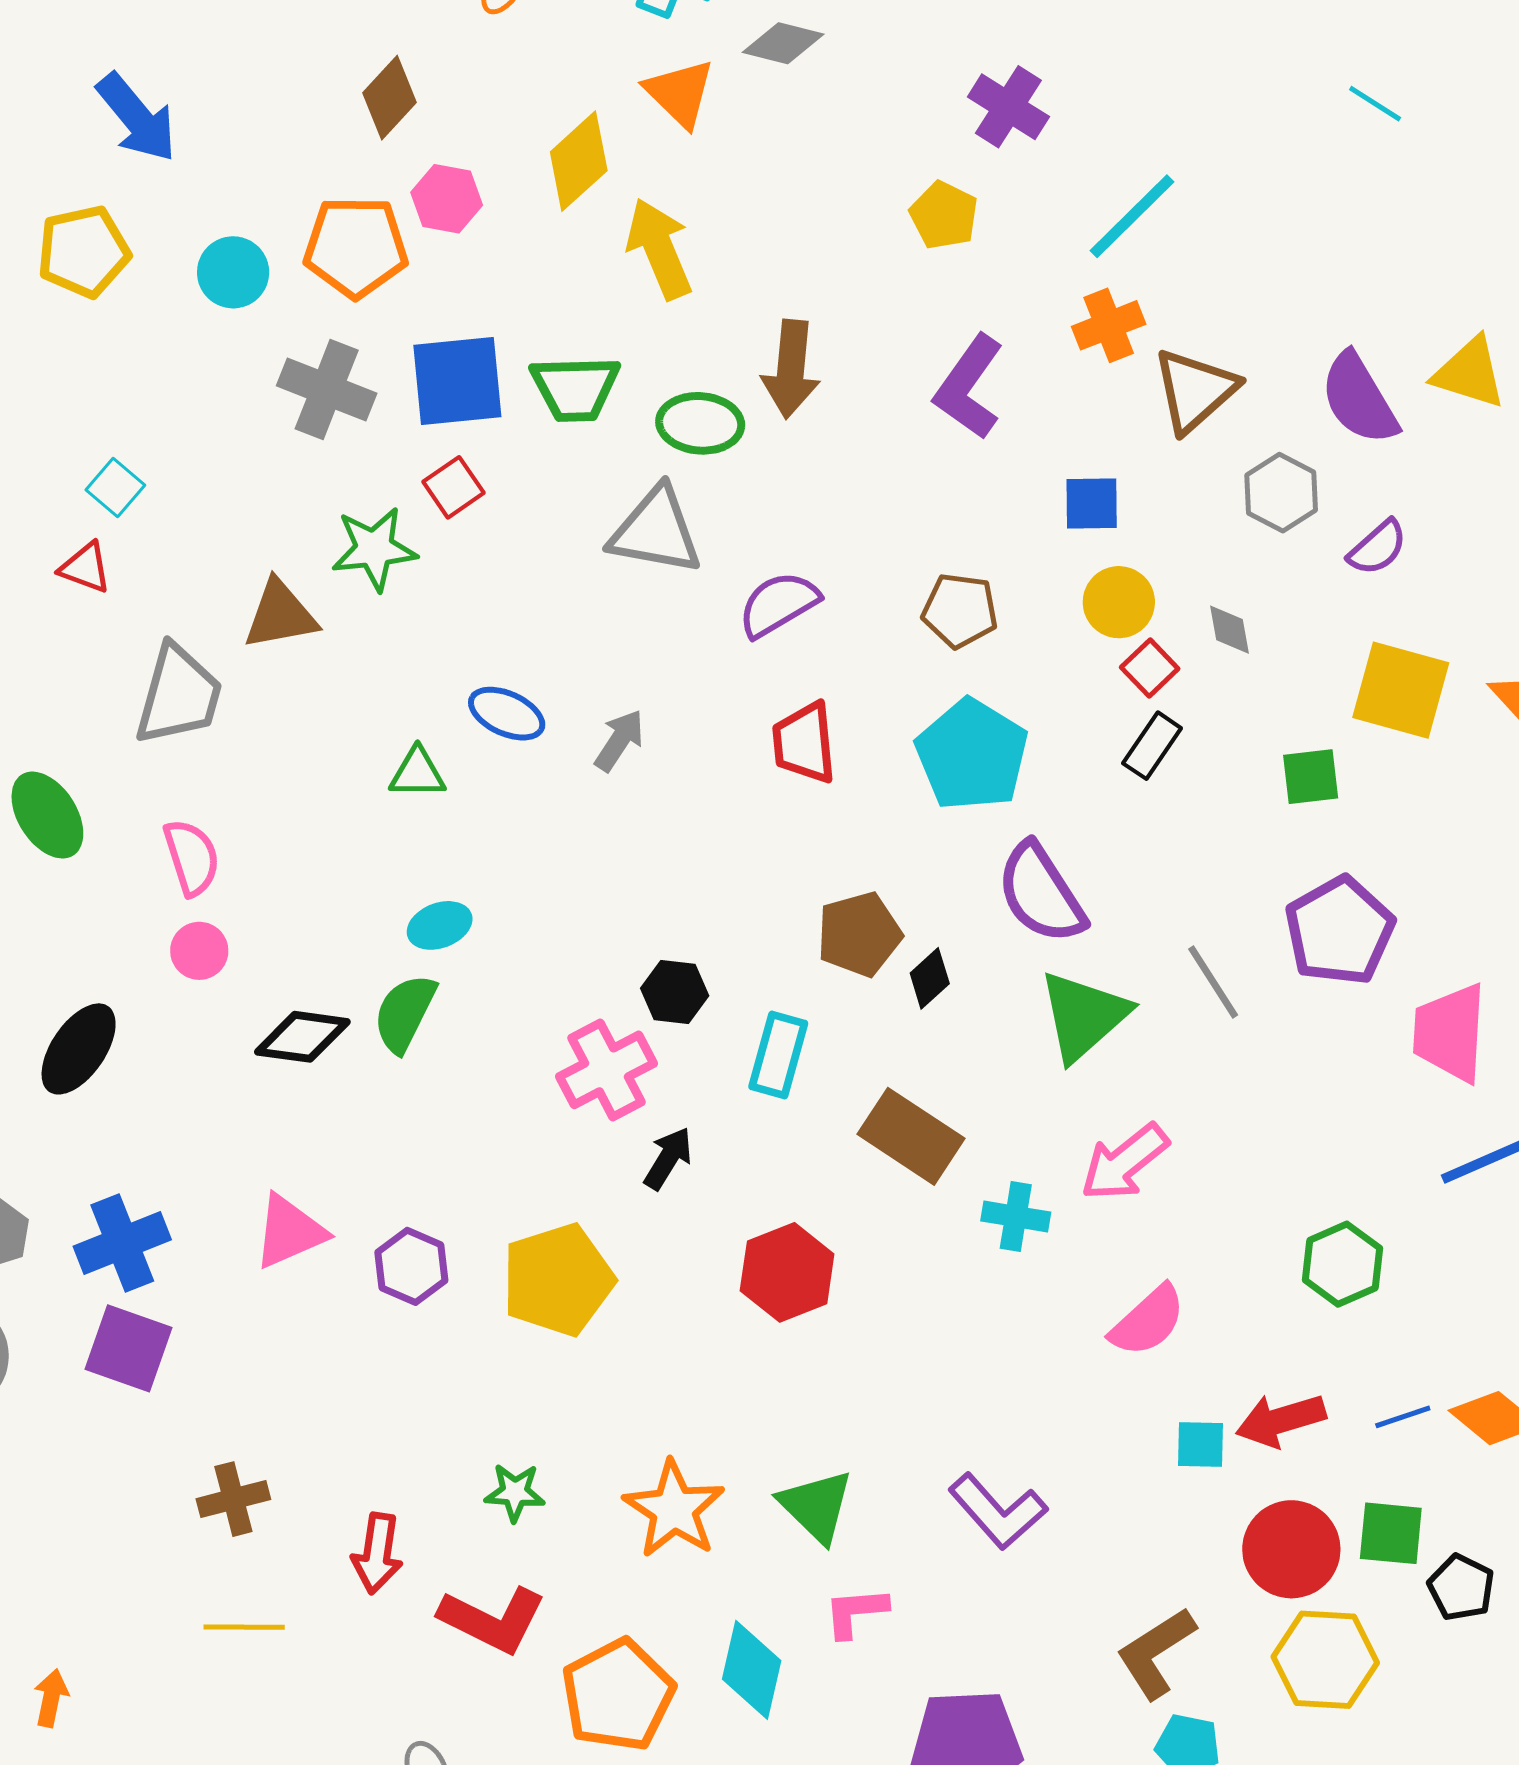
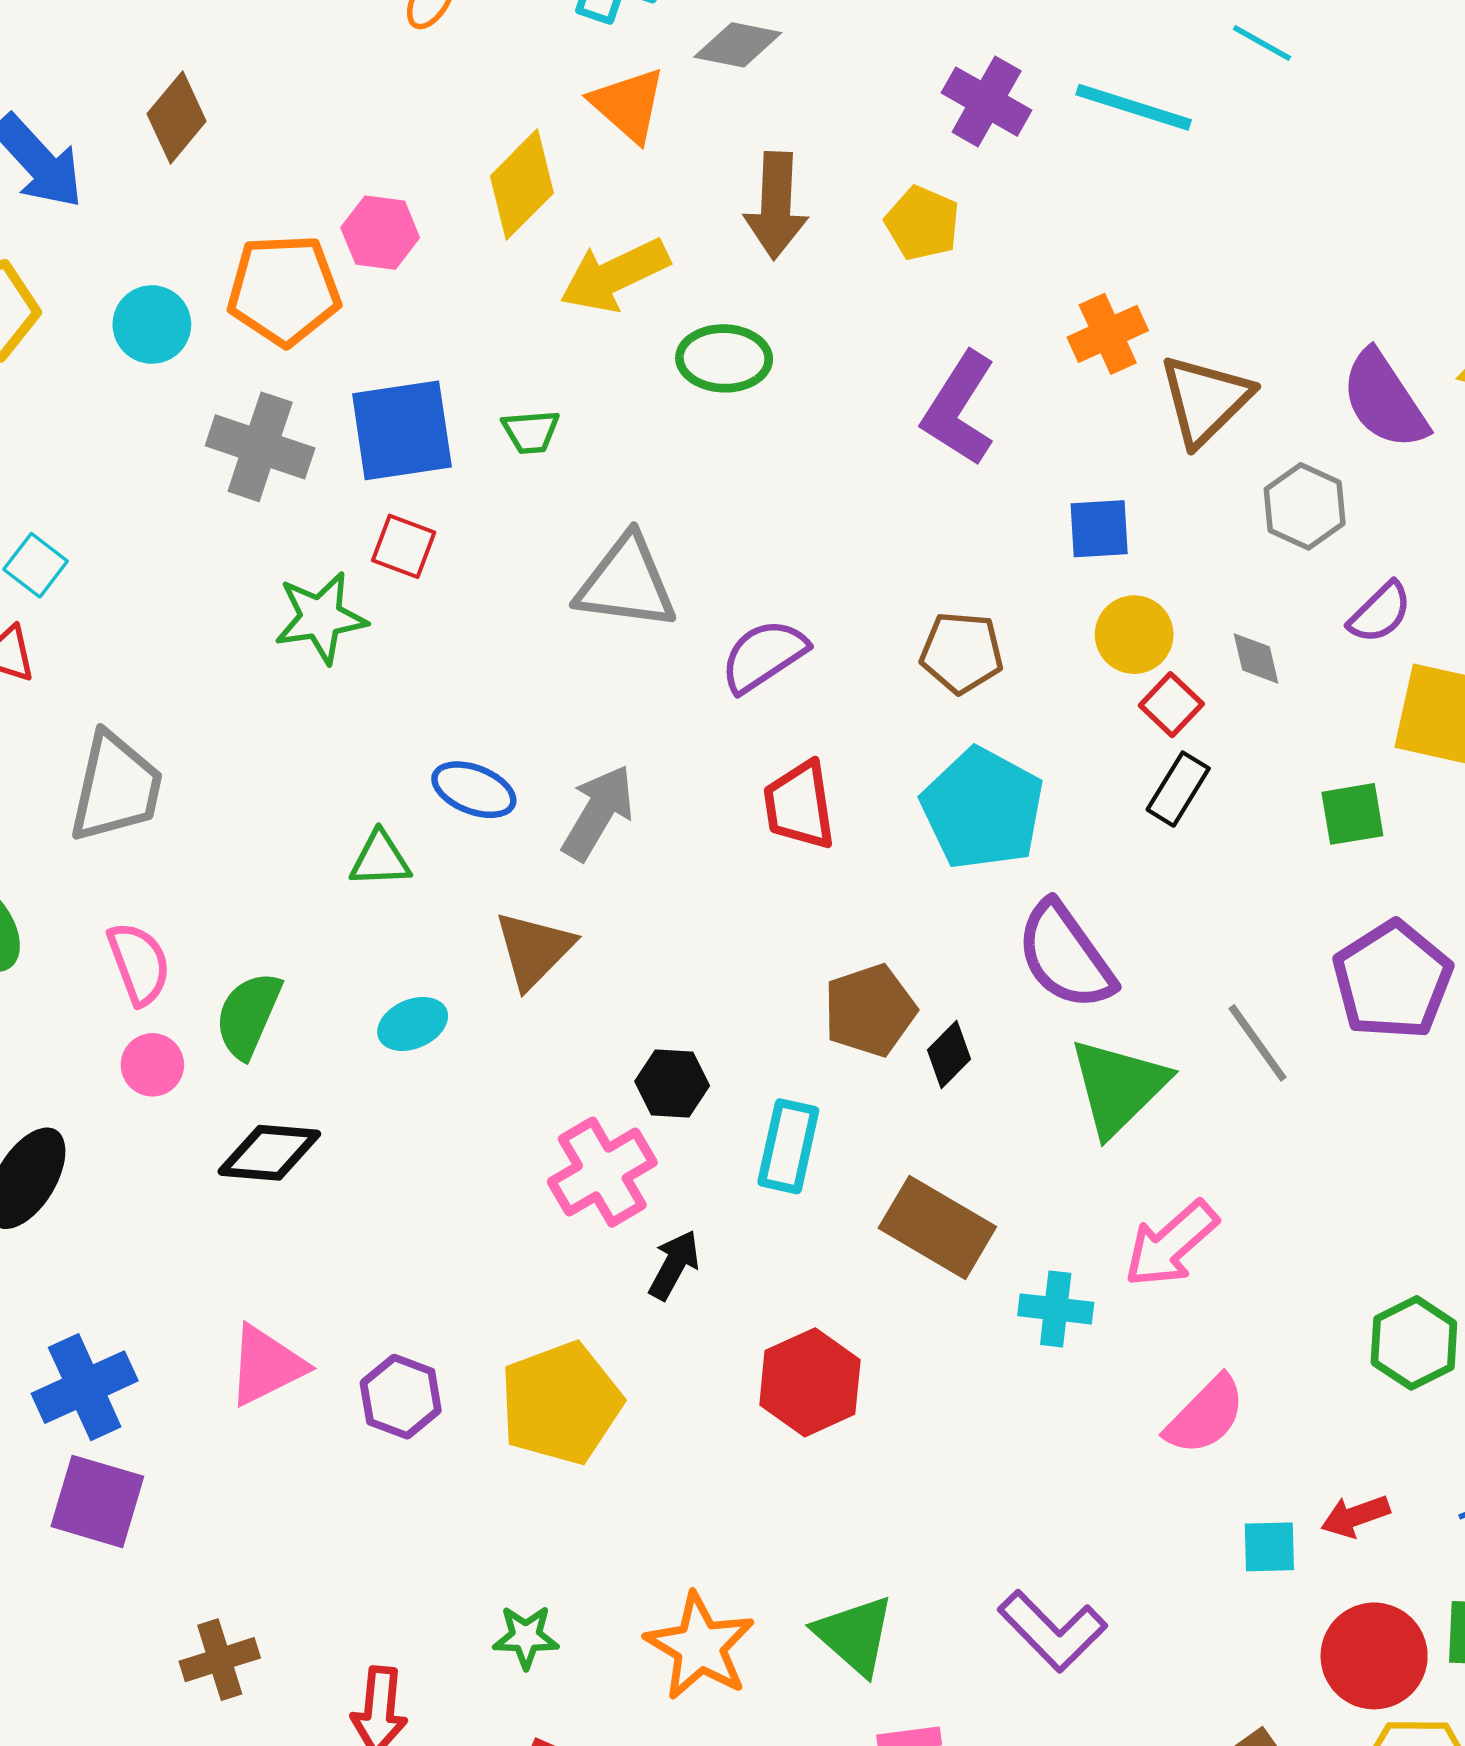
brown diamond: (390, 98) -> (177, 117), moved
cyan line: (1375, 104) -> (1262, 43), moved
cyan line: (1132, 216) -> (1134, 107), moved, turned 65
yellow arrow: (659, 249) -> (615, 275), turned -90
brown arrow: (791, 369) -> (776, 205), moved
green trapezoid: (575, 388) -> (531, 432), size x0.6
green ellipse: (700, 423) -> (724, 358), moved
red square: (454, 487) -> (404, 546), turned -32
purple semicircle: (1378, 548) -> (1380, 613), moved
brown triangle: (280, 615) -> (534, 949), moved, turned -32
gray arrow: (619, 740) -> (598, 813), size x1.4
green semicircle: (405, 1013) -> (248, 1015), moved
red arrow: (1281, 1420) -> (1355, 1516), size x0.7

